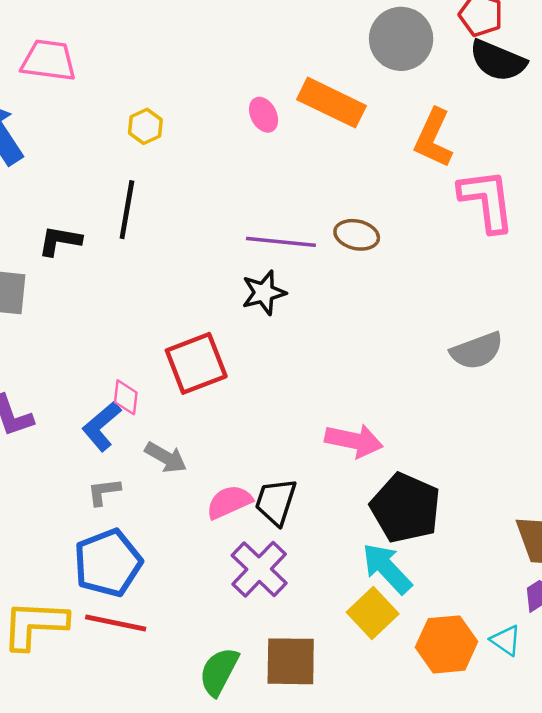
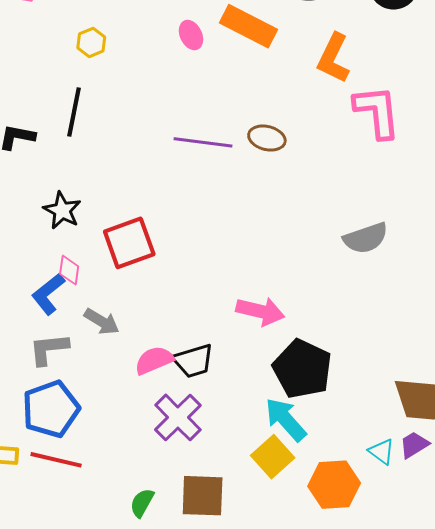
black star: (264, 293) -> (62, 210), moved, turned -30
gray L-shape: (104, 492) -> (49, 349), size x1.4
black trapezoid: (276, 502) -> (193, 361), turned -126
cyan triangle: (506, 640) -> (382, 452), moved
green semicircle: (219, 672) -> (142, 503), size x0.7

